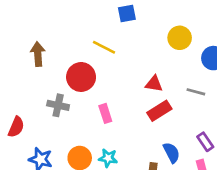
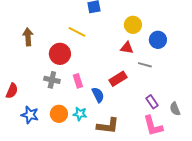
red triangle: (154, 84) -> (127, 48), moved
gray cross: (58, 105) -> (52, 80), moved
blue semicircle: (172, 153) -> (98, 95), moved

